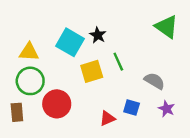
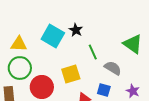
green triangle: (167, 27) -> (133, 44), moved
yellow square: (92, 71) -> (71, 74), moved
gray semicircle: (154, 81) -> (113, 68), moved

